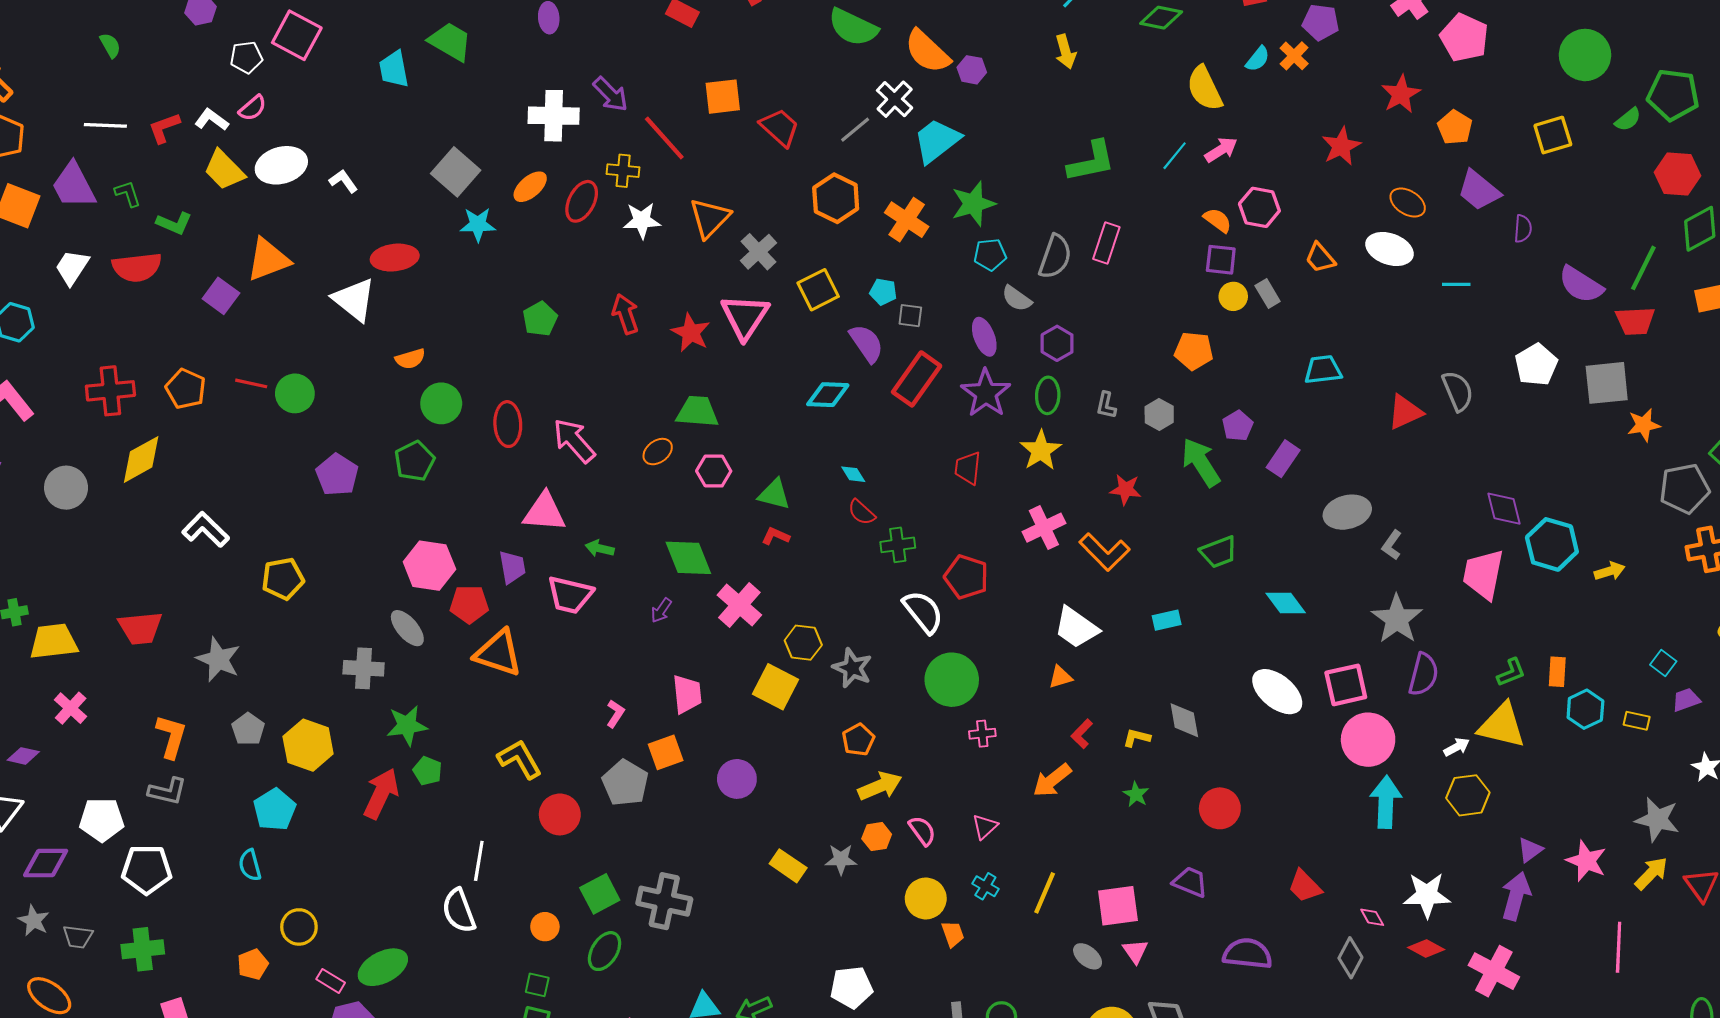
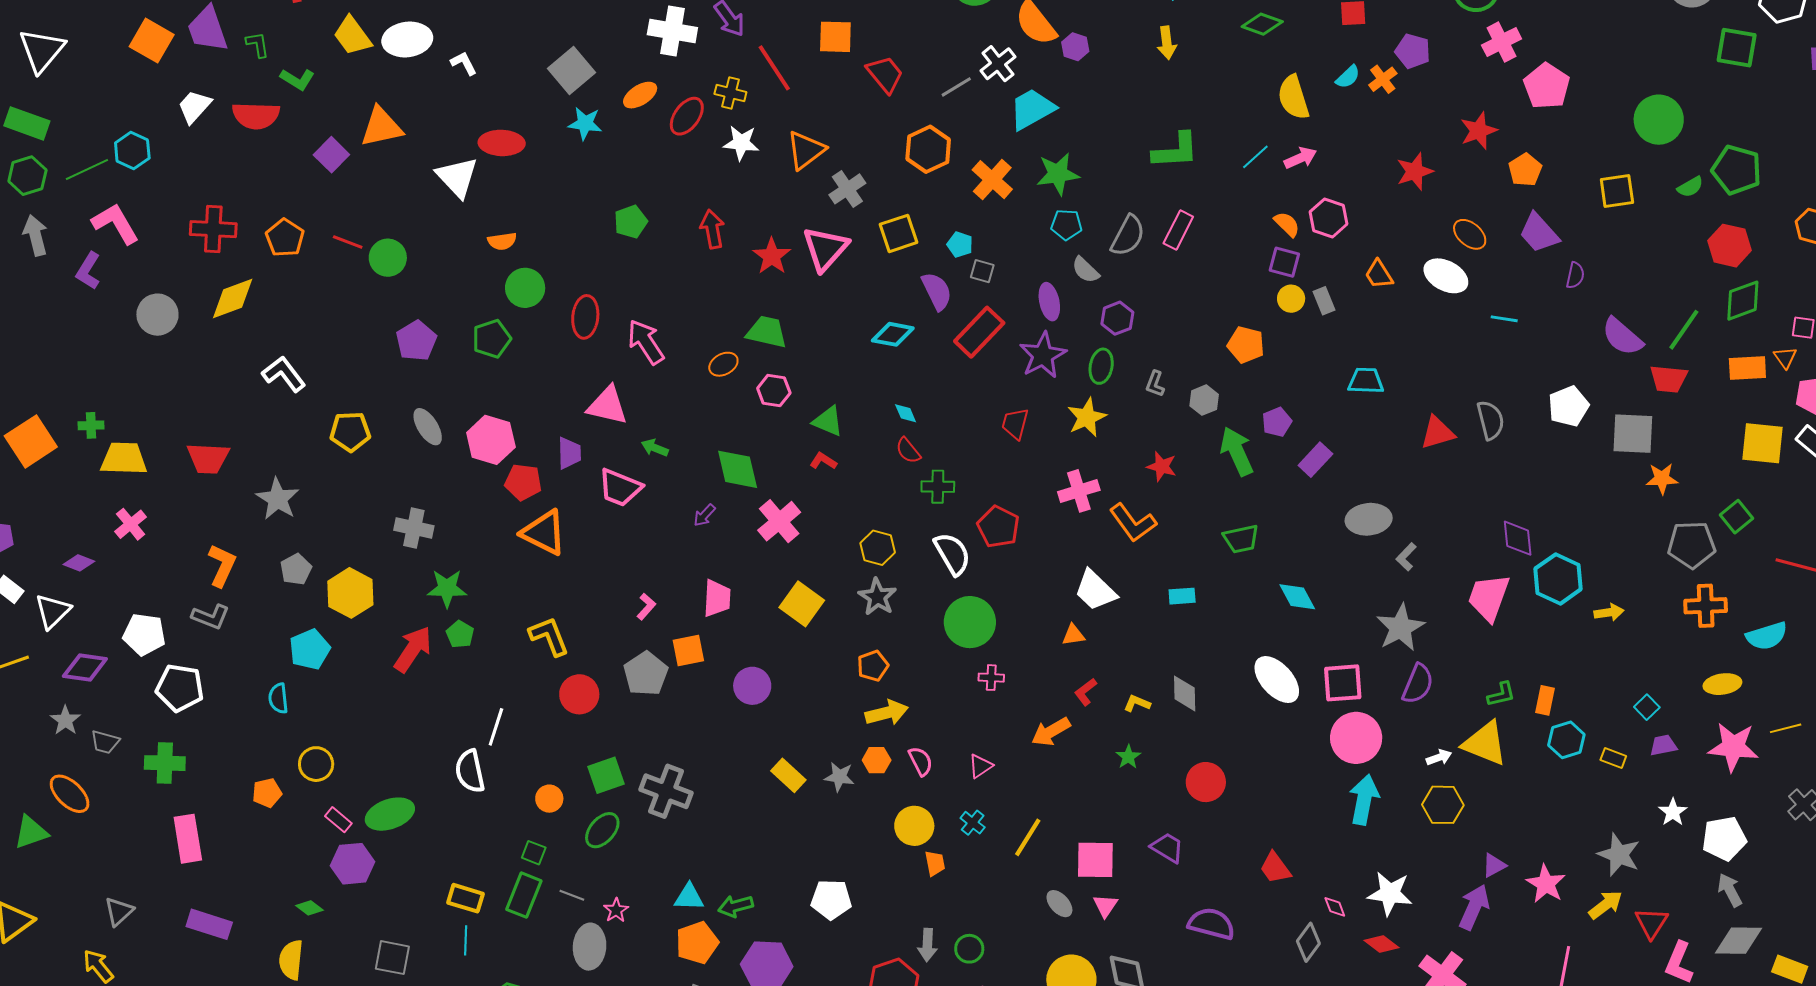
gray ellipse: (407, 628) -> (428, 427), moved
yellow hexagon: (803, 643) -> (878, 548), moved

